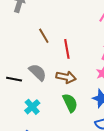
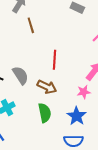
brown line: (44, 36) -> (31, 25), moved

